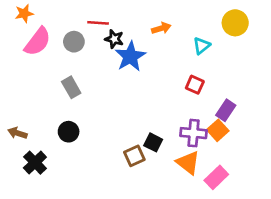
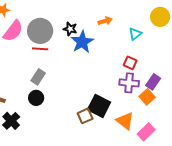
red line: (98, 23) -> (40, 49), moved
gray circle: (74, 42) -> (40, 31), size x1.6
gray rectangle: (71, 87) -> (38, 77), moved, turned 63
purple cross: (193, 133) -> (129, 83), moved
black square: (153, 142) -> (99, 106), size x1.6

